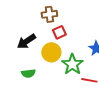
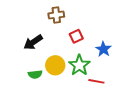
red square: (59, 32) -> (76, 36), moved
yellow circle: (51, 52) -> (55, 65), moved

